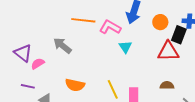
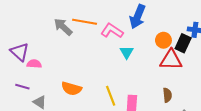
orange circle: (160, 22) -> (163, 40), moved
gray arrow: (62, 46) -> (63, 27), moved
pink semicircle: (38, 64) -> (34, 64), turned 32
brown semicircle: (167, 85) -> (167, 95), turned 80

